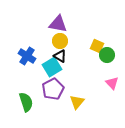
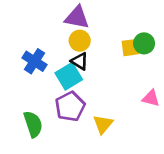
yellow square: (97, 46) -> (130, 48), turned -32
green circle: (107, 55) -> (144, 43), moved
pink triangle: (112, 83) -> (151, 98), turned -32

